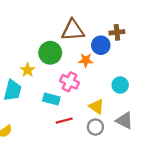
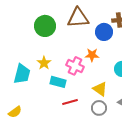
green circle: (50, 53) -> (45, 26), moved
orange star: (86, 60) -> (92, 55), moved
yellow star: (28, 70) -> (44, 63), moved

